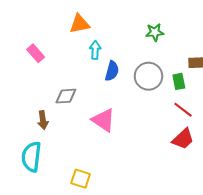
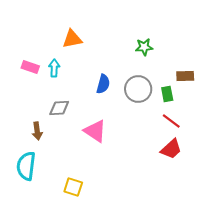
cyan arrow: (95, 50) -> (54, 68), moved
pink rectangle: (36, 53) -> (30, 67), turned -30

